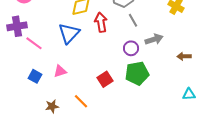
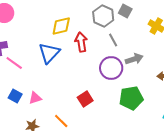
purple circle: (131, 48) -> (111, 68), size x1.5
pink triangle: (60, 71) -> (35, 98), moved
green pentagon: (137, 73) -> (131, 98), moved

